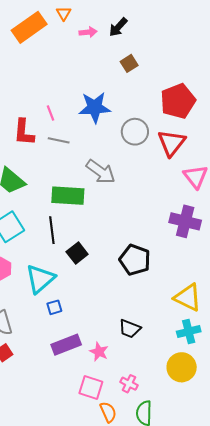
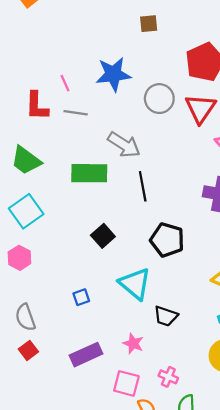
brown square: (129, 63) -> (149, 24), turned 30
black line: (52, 230) -> (143, 186), moved
cyan triangle: (40, 279) -> (135, 284), moved, turned -36
purple rectangle: (66, 345) -> (86, 355), moved

